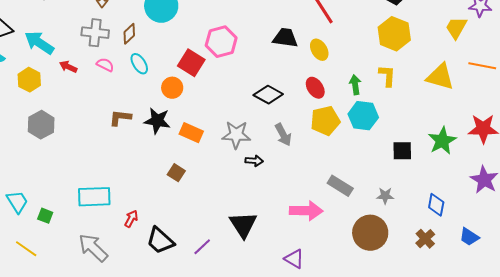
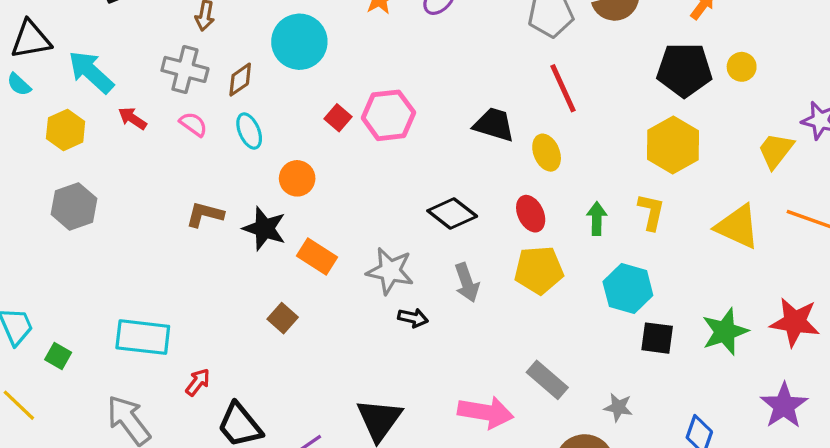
red square: (191, 63) -> (338, 118), moved, size x0.6
cyan hexagon: (363, 116) -> (628, 289), moved

